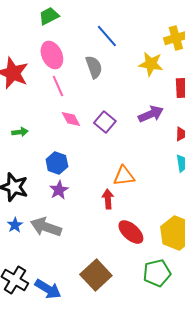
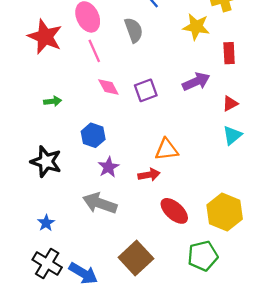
purple square: (105, 122) -> (146, 90), turned 30
purple star: (59, 190) -> (108, 167), moved
red arrow: (108, 199) -> (149, 175), turned 84
blue star: (15, 225) -> (46, 223), moved
gray arrow: (46, 227) -> (100, 203), moved

